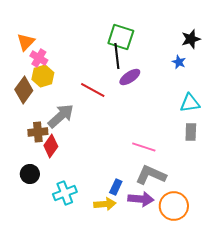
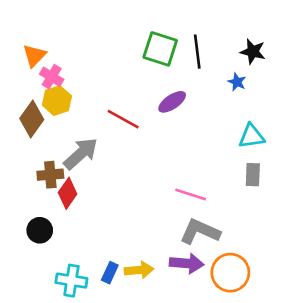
black star: (191, 39) -> (253, 52), turned 30
black line: (117, 56) -> (197, 52), moved
blue rectangle: (116, 187) -> (110, 273), moved
cyan cross: (65, 193) -> (71, 281), moved, turned 30

